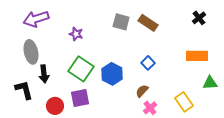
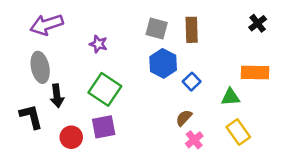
brown rectangle: (148, 23) -> (192, 30), turned 54
blue hexagon: (112, 74) -> (163, 63), moved
green triangle: (210, 83) -> (230, 97), moved

